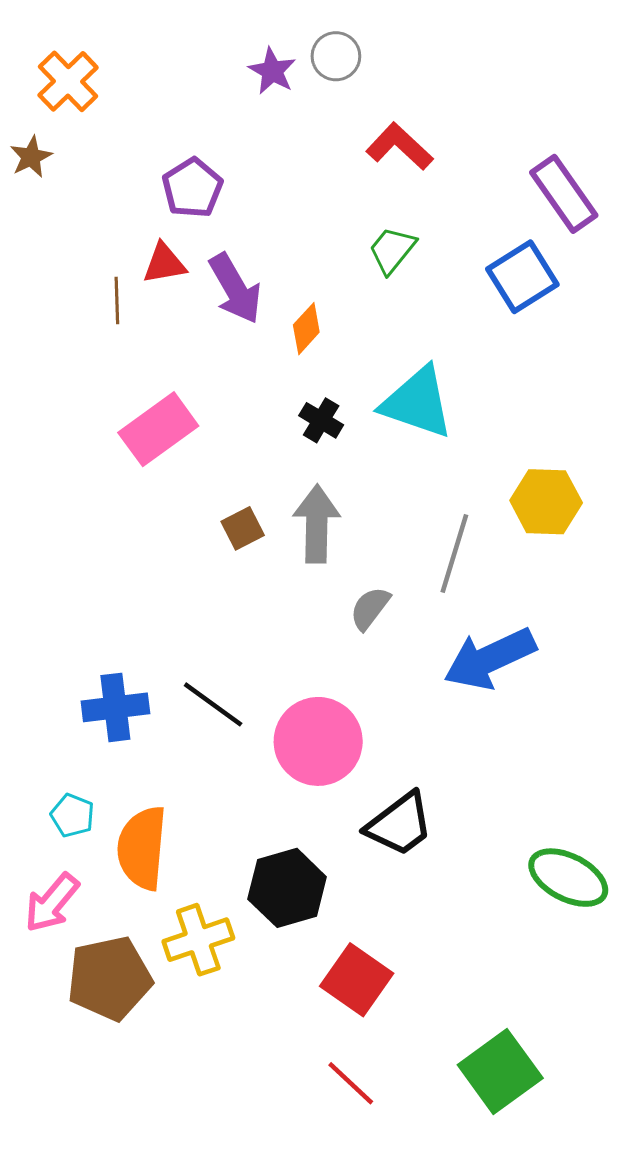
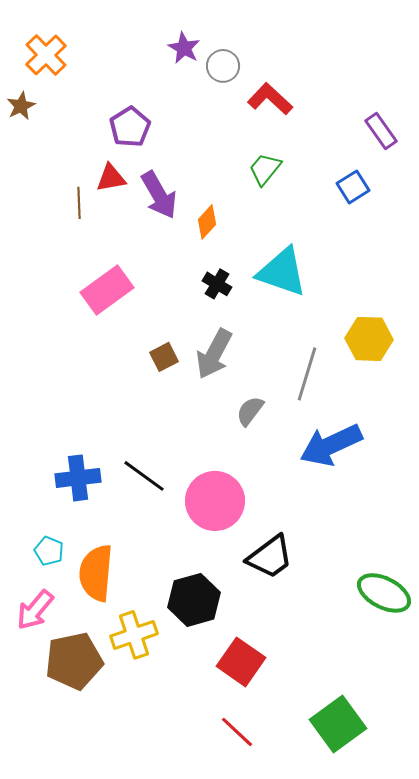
gray circle: (336, 56) -> (223, 66), moved
purple rectangle: (564, 194) -> (381, 131), size x0.7
blue square: (522, 277) -> (353, 187), size x0.7
gray arrow: (317, 524) -> (214, 354), turned -153

